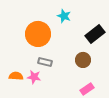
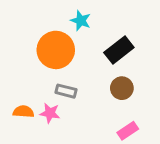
cyan star: (64, 16) -> (81, 21), moved
black rectangle: (95, 34) -> (119, 50), moved

